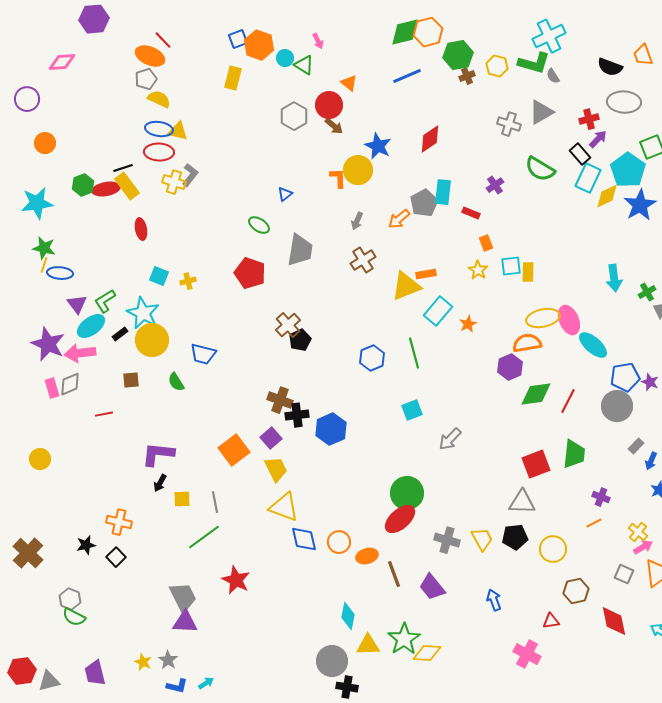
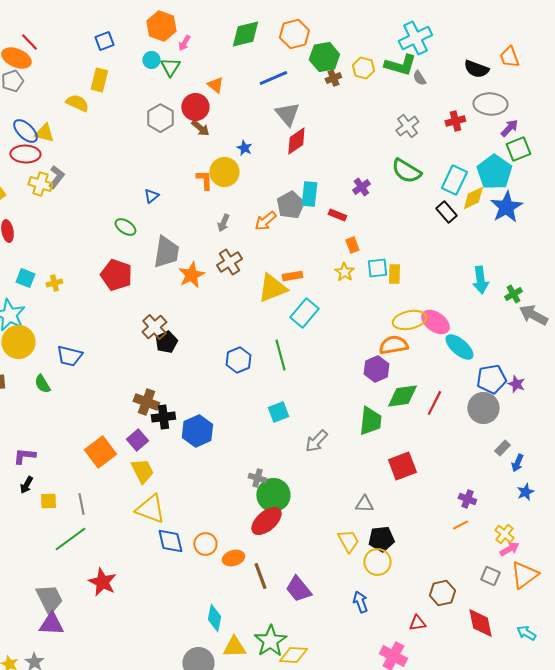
green diamond: (405, 32) -> (245, 34), moved
pink arrow: (318, 41) -> (184, 43), turned 56
orange hexagon: (259, 45) -> (161, 26), moved
green triangle: (304, 65) -> (170, 67), turned 30
yellow semicircle: (159, 99) -> (77, 103), moved
gray triangle: (541, 112) -> (287, 114), moved, turned -40
gray cross: (509, 124) -> (407, 126), moved, turned 35
blue ellipse: (159, 129) -> (25, 131), turned 36
purple arrow: (598, 139) -> (509, 128), moved
blue star: (378, 146) -> (244, 148), size x0.6
black rectangle: (580, 154) -> (446, 212), moved
pink ellipse: (569, 320) -> (435, 322), turned -32
orange star: (468, 324) -> (191, 275), moved, size x1.5
purple L-shape: (158, 454) -> (24, 456), size x0.7
green trapezoid: (574, 454) -> (370, 421), moved
gray triangle: (522, 502) -> (364, 504), moved, size x0.7
gray cross: (447, 540) -> (257, 478), moved, size x0.7
yellow circle: (553, 549) -> (377, 562), moved

